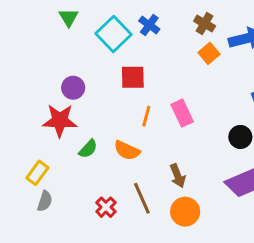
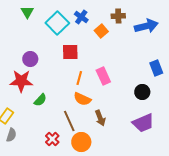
brown cross: (205, 24) -> (118, 16), turned -32
orange square: (209, 53) -> (101, 31), moved
orange semicircle: (127, 150) -> (82, 99), moved
brown line: (142, 198) -> (69, 121), moved
orange circle: (185, 212) -> (81, 142), moved

